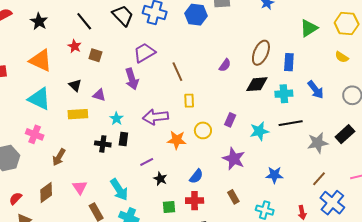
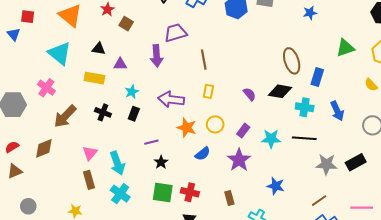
brown ellipse: (261, 53) -> (292, 61), turned -55
purple semicircle: (225, 65) -> (250, 94), moved, turned -88
black triangle: (75, 85) -> (99, 49), turned -48
purple triangle: (99, 95) -> (120, 64), turned -32
purple rectangle: (230, 120) -> (243, 131), moved
black cross: (103, 144) -> (103, 112), moved
brown arrow: (59, 157) -> (65, 116), size x1.4
blue semicircle: (196, 176) -> (203, 154), moved
pink triangle: (80, 187) -> (90, 153), moved
green square: (169, 207) -> (163, 193), size x1.5

